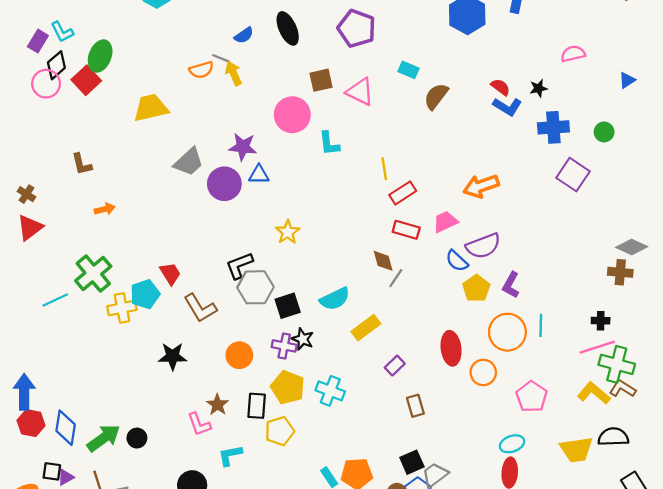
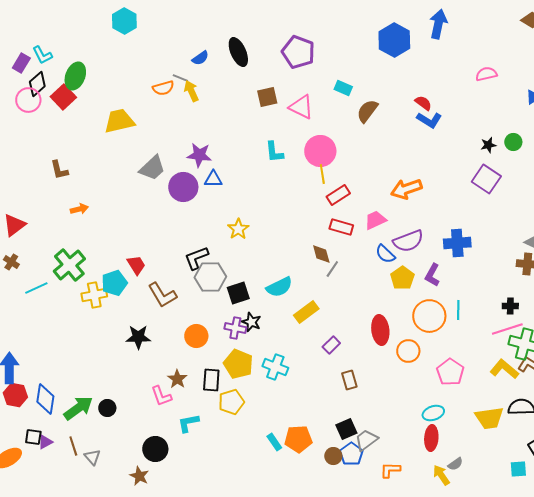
black star: (538, 88) -> (488, 145), moved
pink circle: (292, 115) -> (320, 151), moved
blue cross: (553, 127) -> (457, 243), moved
brown cross: (26, 194) -> (11, 262), moved

